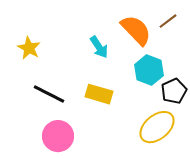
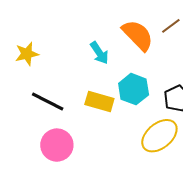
yellow star: (29, 48) -> (27, 54), turned 30
cyan hexagon: (149, 70) -> (134, 89), moved

